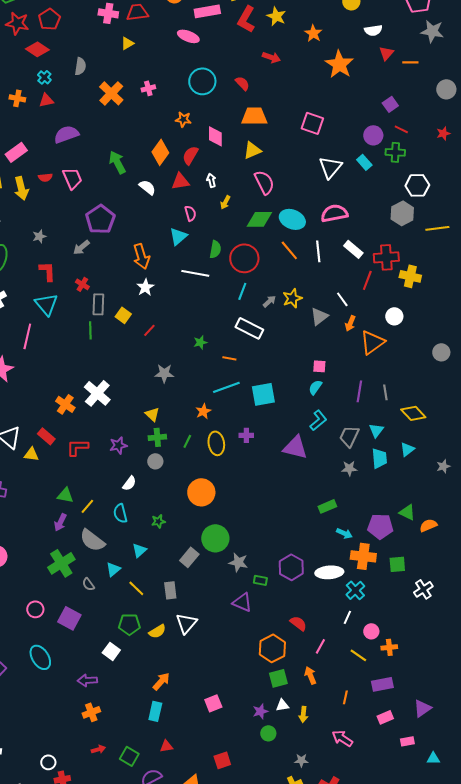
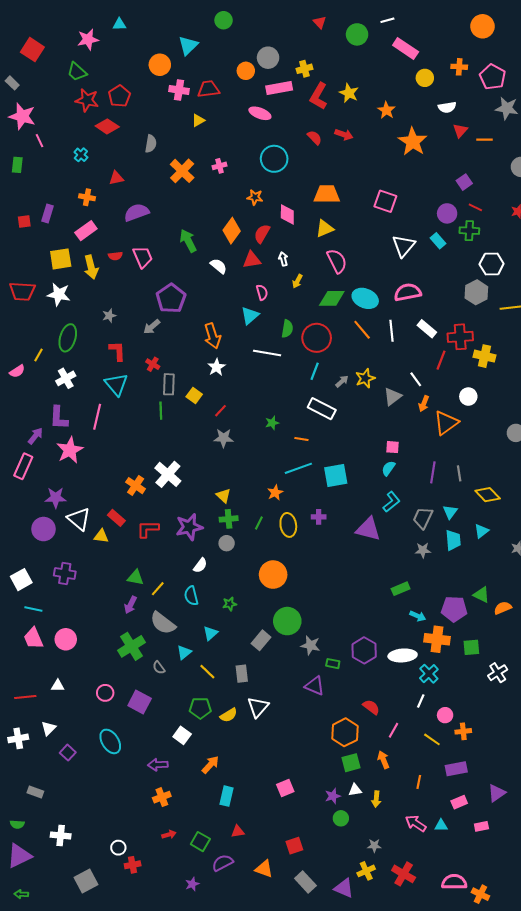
cyan cross: (44, 77) -> (81, 155), moved
red semicircle: (242, 83) -> (315, 138), moved
orange cross: (17, 98) -> (87, 197), moved
gray star: (164, 373) -> (224, 438), moved
purple star: (118, 445) -> (189, 527), size x1.5
orange arrow: (161, 681) -> (210, 765), moved
cyan triangle: (433, 758) -> (441, 825), moved

